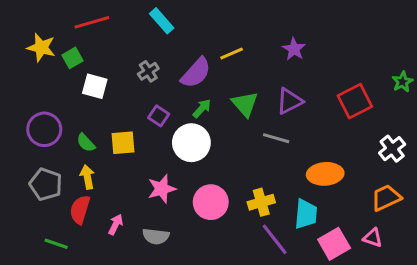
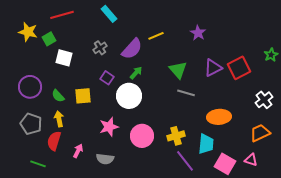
purple triangle: (290, 101) -> (213, 68), moved
green triangle: (245, 104) -> (178, 70), moved
pink square: (334, 244) -> (225, 164), turned -30

